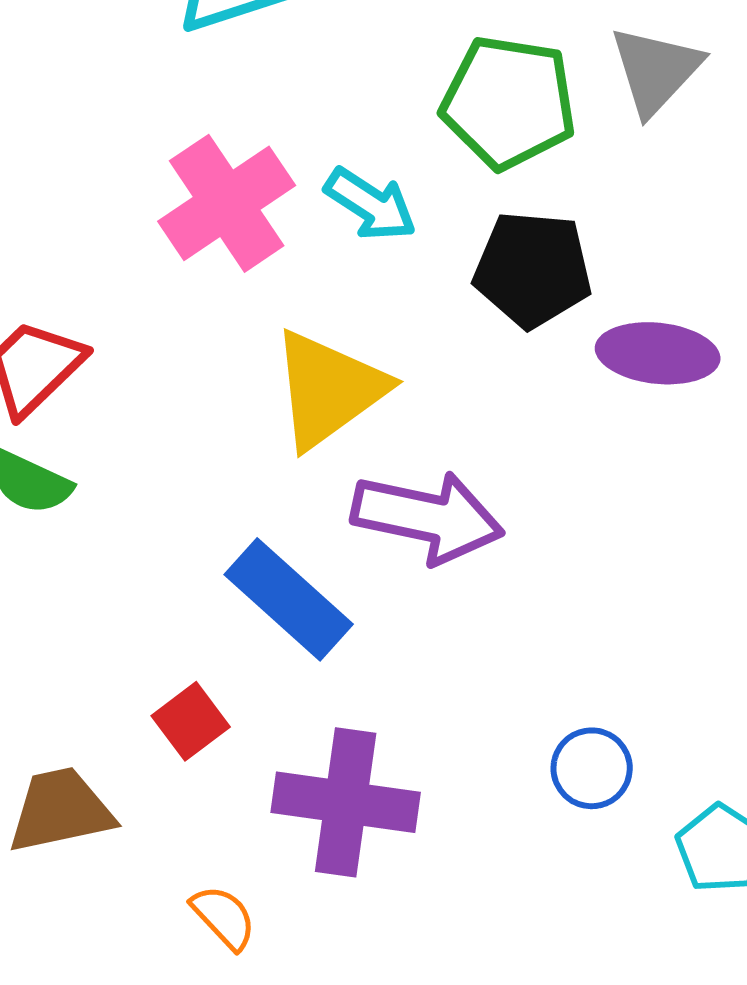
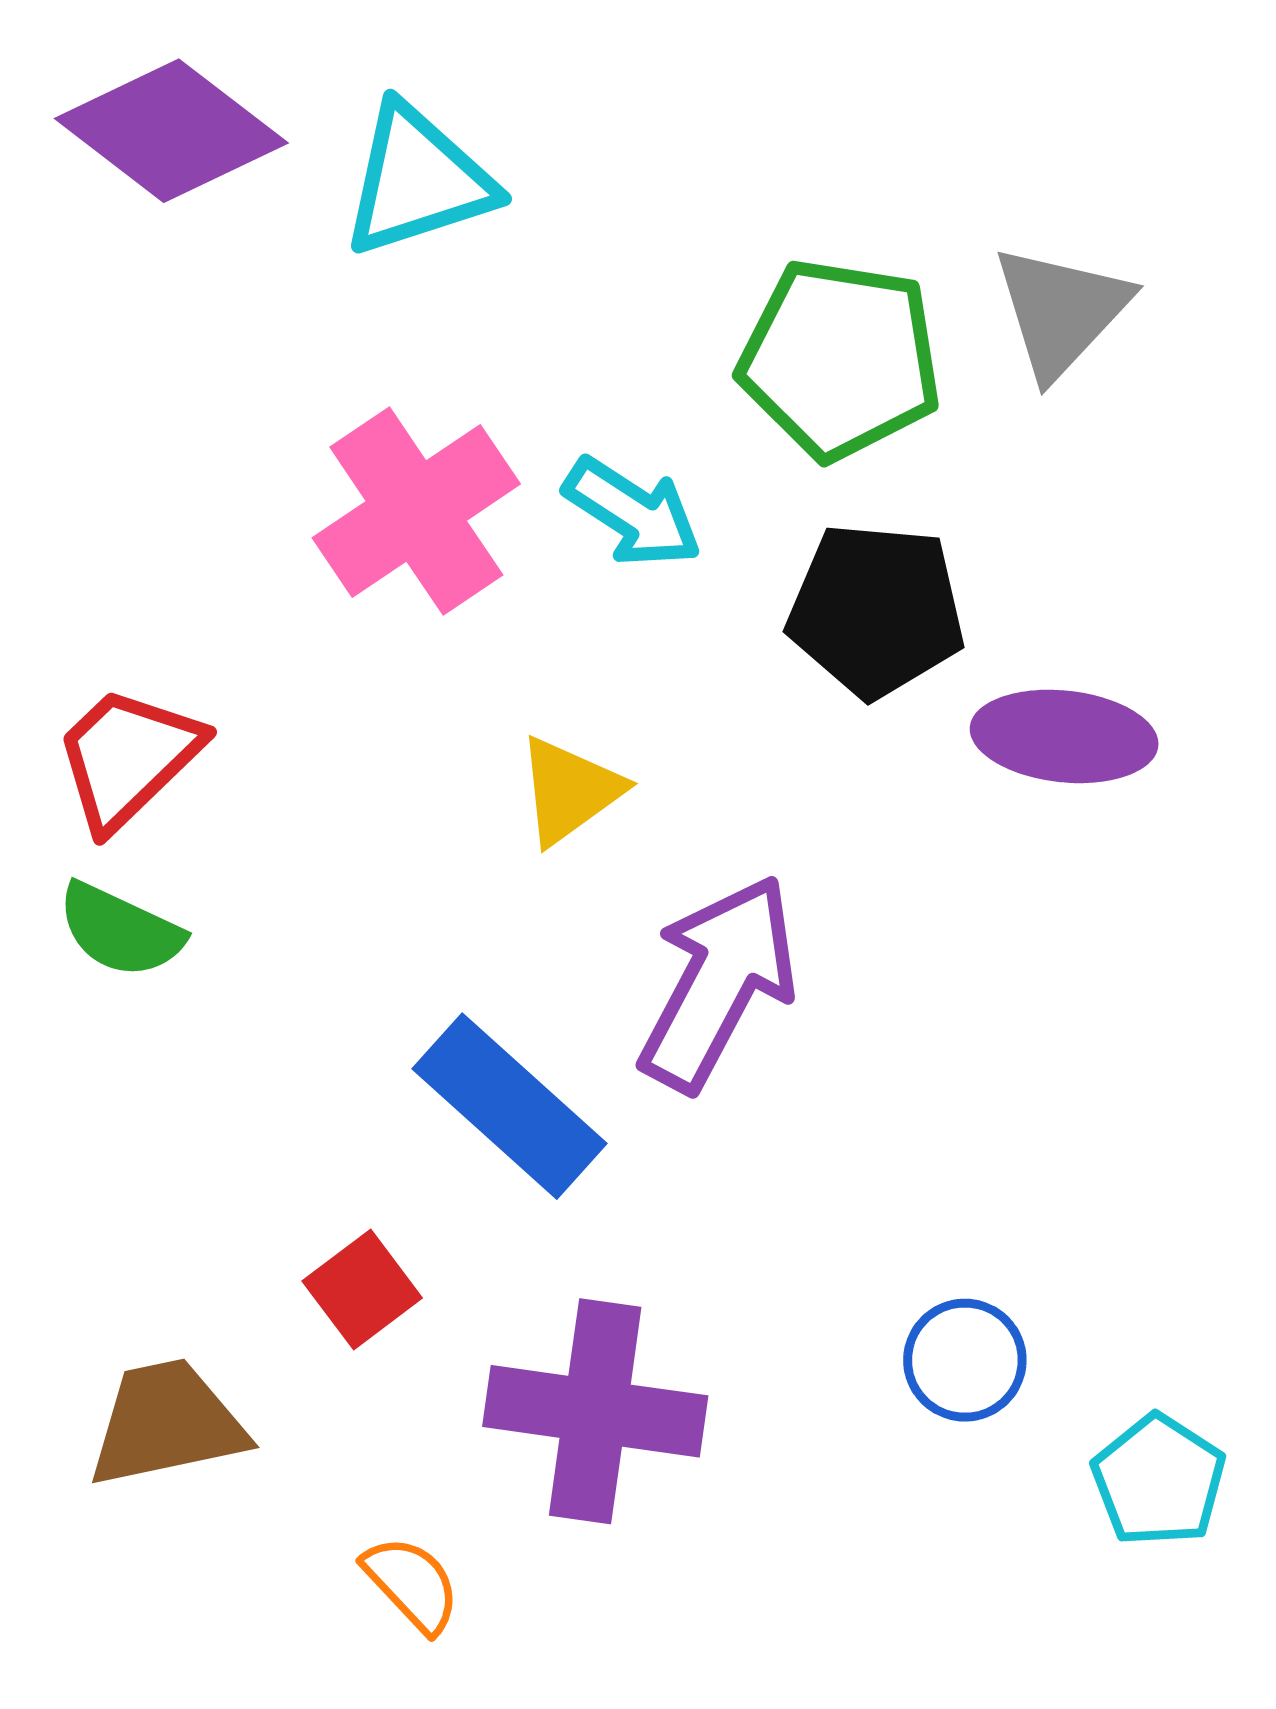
yellow triangle: (329, 389) -> (570, 791), size x0.6
purple arrow: (428, 517) -> (718, 983), turned -74

